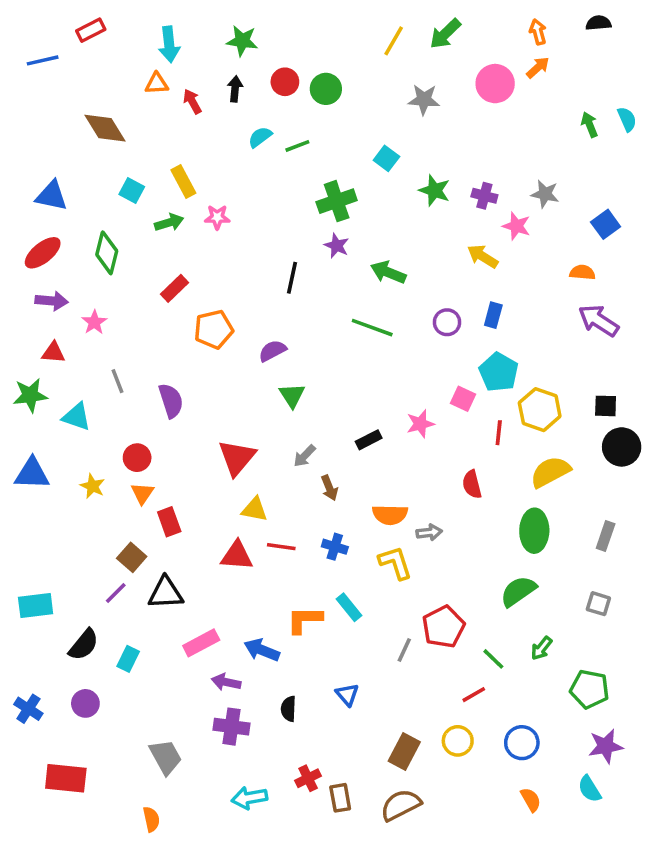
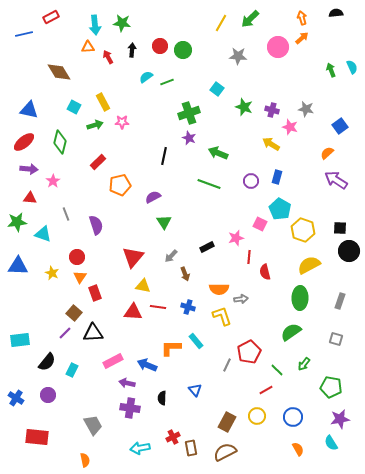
green star: (242, 41) -> (122, 23), moved
orange semicircle: (582, 272) -> (327, 153), turned -48
red line: (499, 433) -> (249, 257), moved

